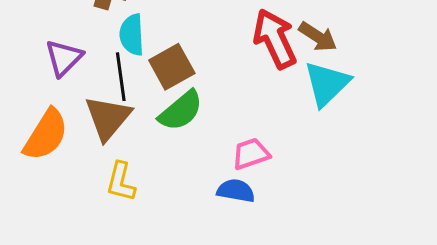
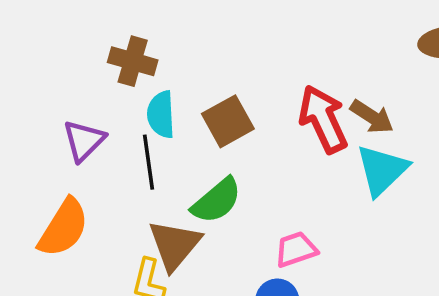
brown square: (172, 67) -> (228, 121), moved
brown triangle: (108, 118) -> (175, 245), moved

